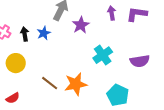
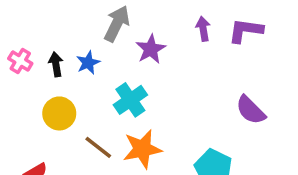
cyan cross: (103, 55) -> (130, 100), moved
purple semicircle: (140, 61) -> (251, 110), turned 54
yellow circle: (16, 63) -> (59, 113), moved

